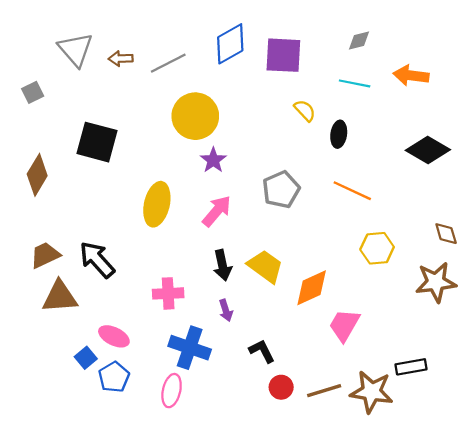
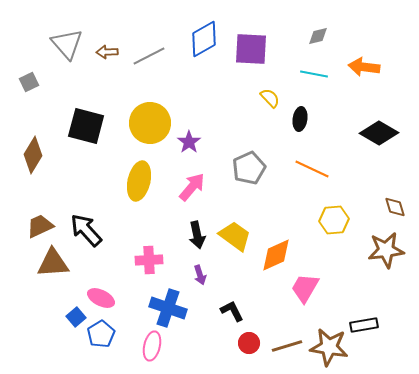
yellow circle: (195, 116) -> (150, 123), moved

